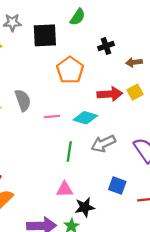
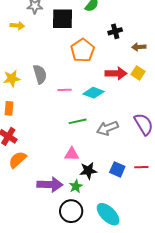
yellow square: (135, 92) -> (138, 73), turned -32
gray arrow: (103, 144) -> (107, 128), moved
green line: (69, 152) -> (78, 121), turned 66
blue square: (117, 186) -> (117, 169), moved

